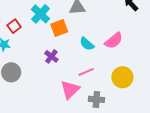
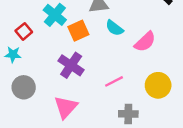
cyan semicircle: (87, 44) -> (114, 28), moved
purple cross: (51, 56) -> (71, 65), size x1.5
pink triangle: (70, 90) -> (66, 107), moved

